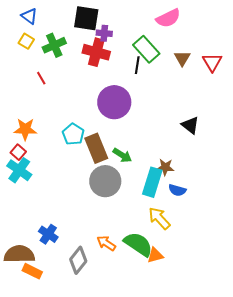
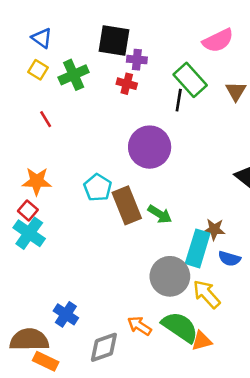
red cross: (96, 52) -> (127, 84), size x0.6
red line: (41, 78) -> (46, 119), moved
gray circle: (105, 181) -> (170, 276), moved
gray diamond: (78, 260) -> (104, 347), turned 32

